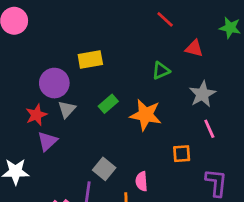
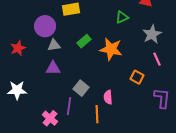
gray triangle: (67, 109) -> (54, 45), turned 40
red star: (36, 115) -> (18, 48), moved
purple triangle: (47, 141) -> (53, 68), moved, turned 42
orange square: (182, 154) -> (137, 77), turned 32

